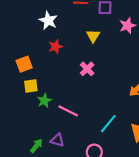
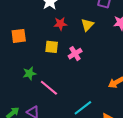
red star: (55, 47) -> (60, 24), moved
yellow square: (31, 86) -> (52, 47), moved

